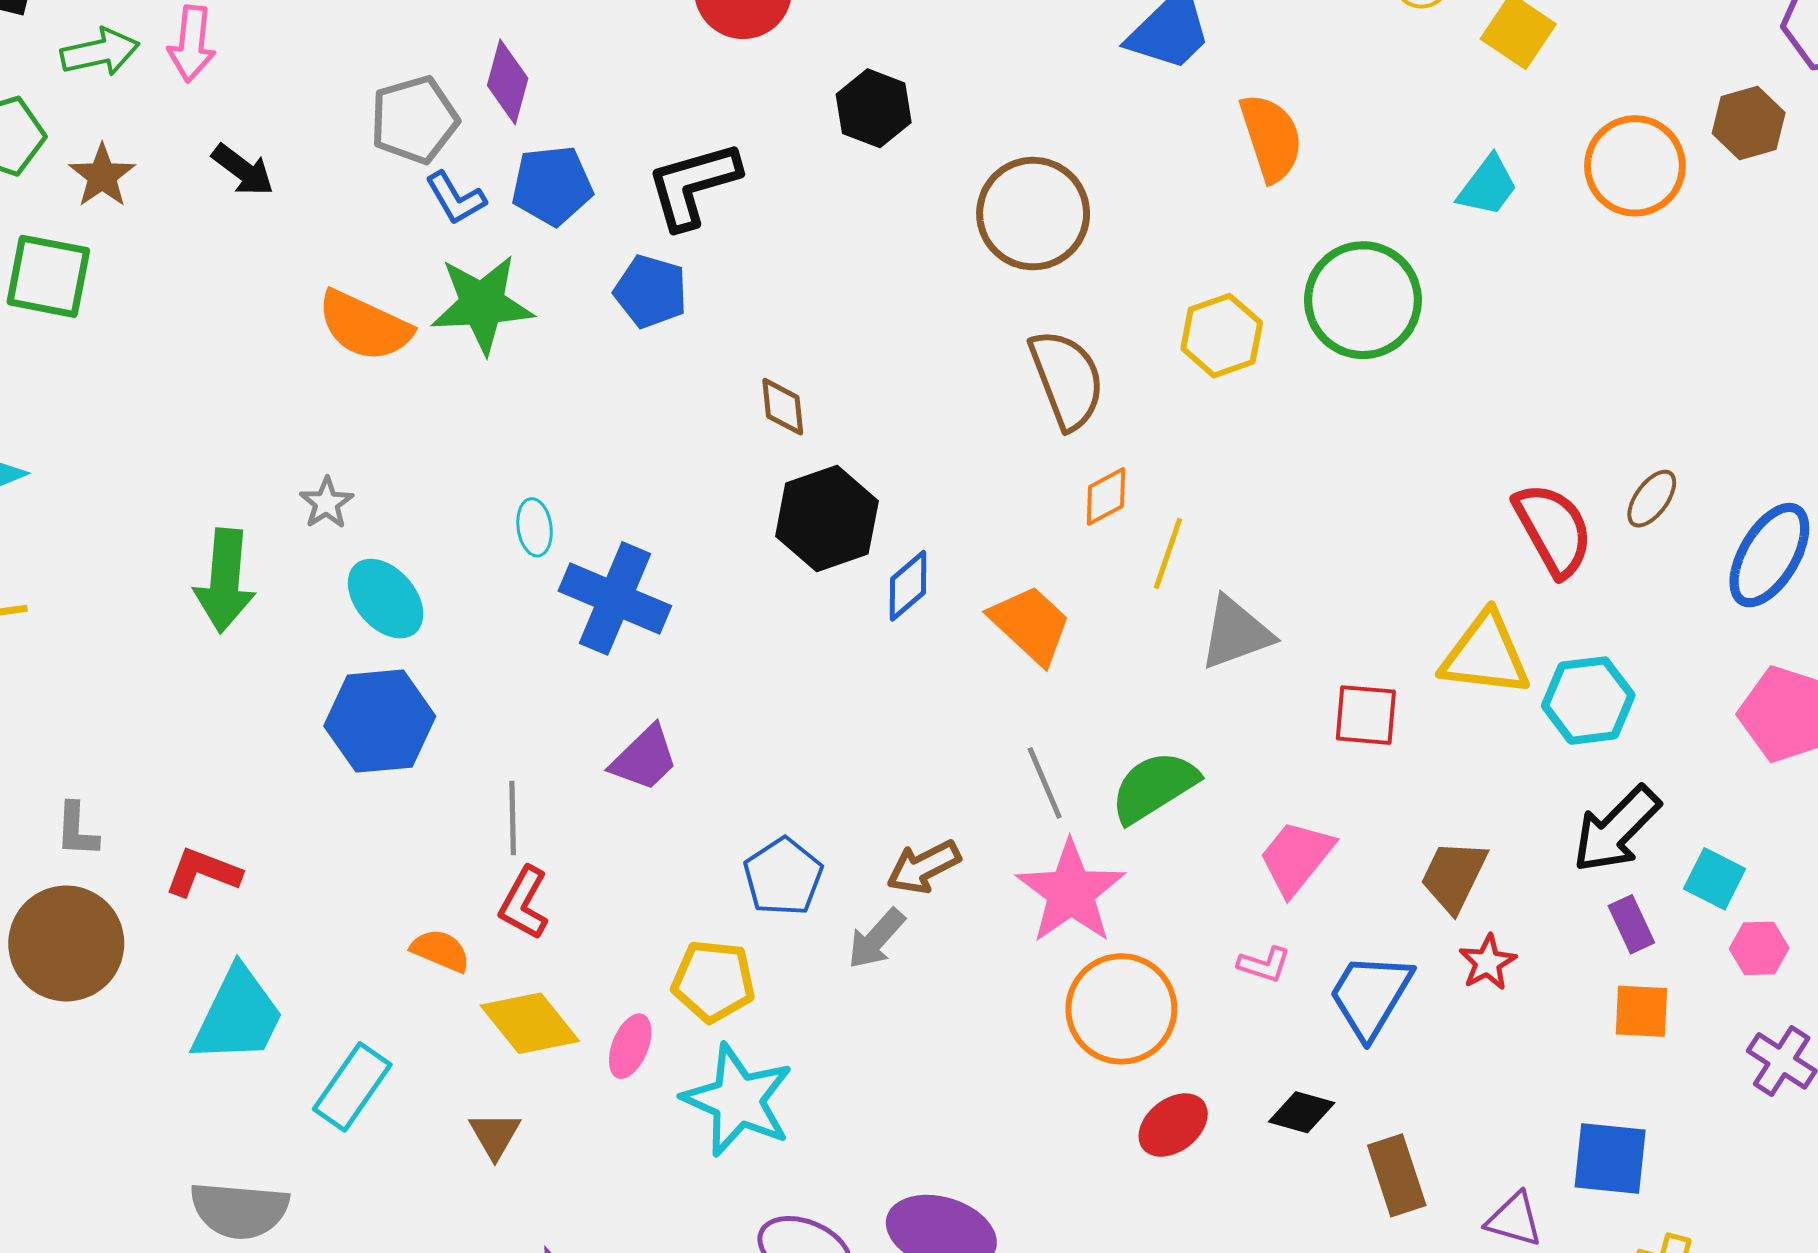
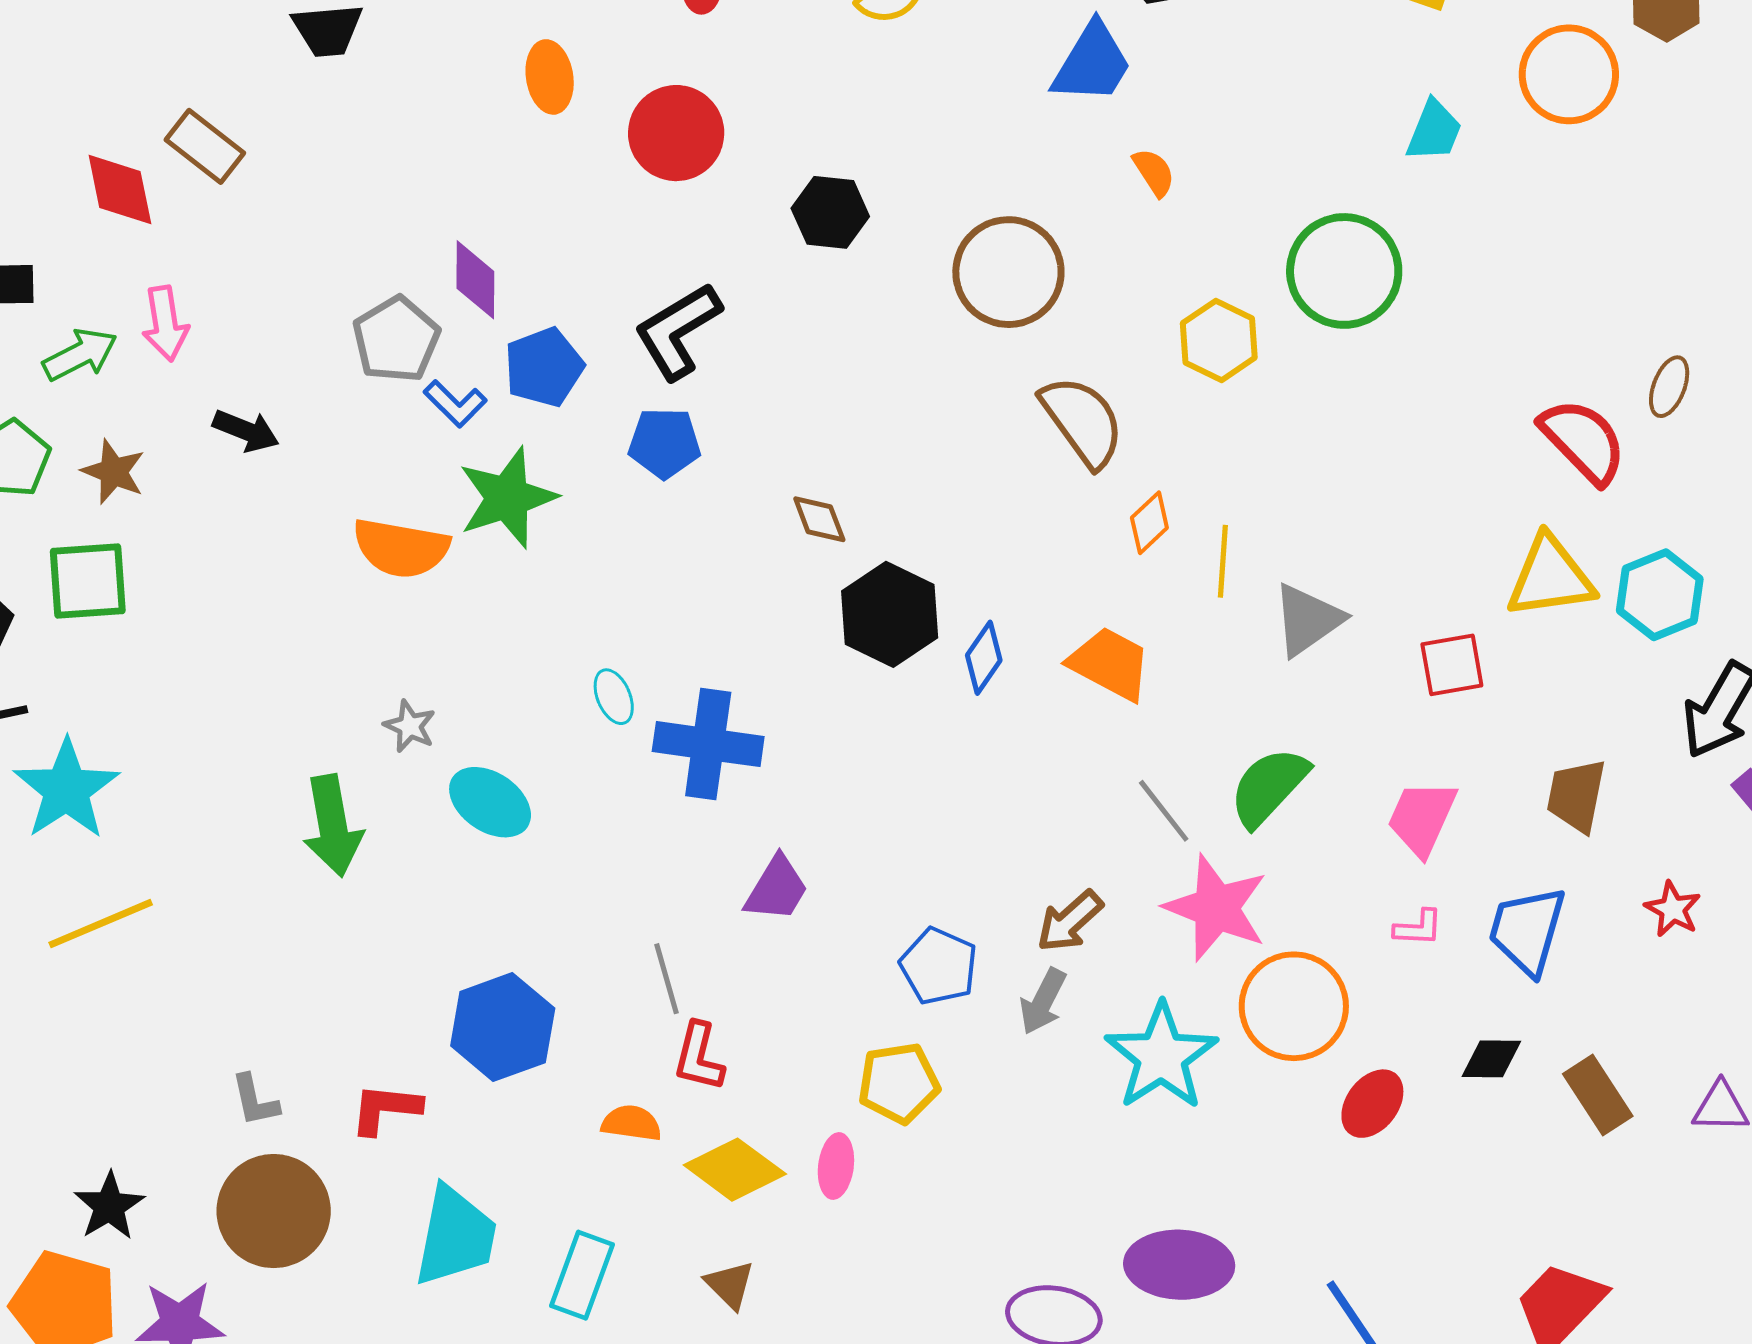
orange semicircle: (1271, 138) -> (1154, 172), moved, size x0.6
blue hexagon: (380, 721) -> (503, 1027), moved
red star: (1488, 962) -> (1673, 909), moved
cyan star: (738, 1100) -> (1161, 1056), moved, turned 30

